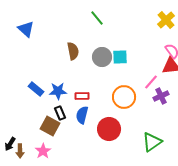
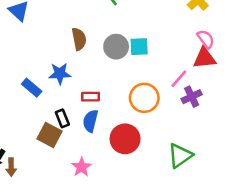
blue star: (58, 91) -> (60, 74), moved
pink star: (43, 151) -> (82, 167), moved

